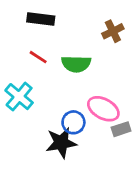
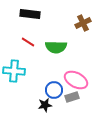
cyan cross: (19, 97) -> (14, 71), turned -35
gray rectangle: (121, 129) -> (72, 97), moved
black star: (61, 143) -> (45, 105), size x0.6

